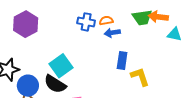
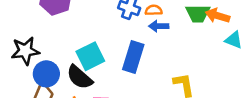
blue rectangle: (122, 60) -> (133, 57), moved, size x1.4

